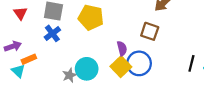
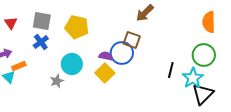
purple semicircle: (122, 48) -> (106, 56), turned -64
blue circle: (139, 63) -> (122, 53), moved
cyan circle: (87, 69) -> (72, 64), moved

